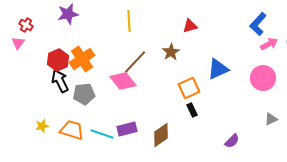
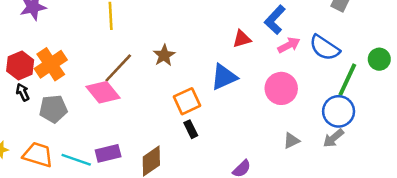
red triangle: (190, 26) -> (242, 39), moved
black arrow: (60, 81) -> (23, 92), size x0.6

